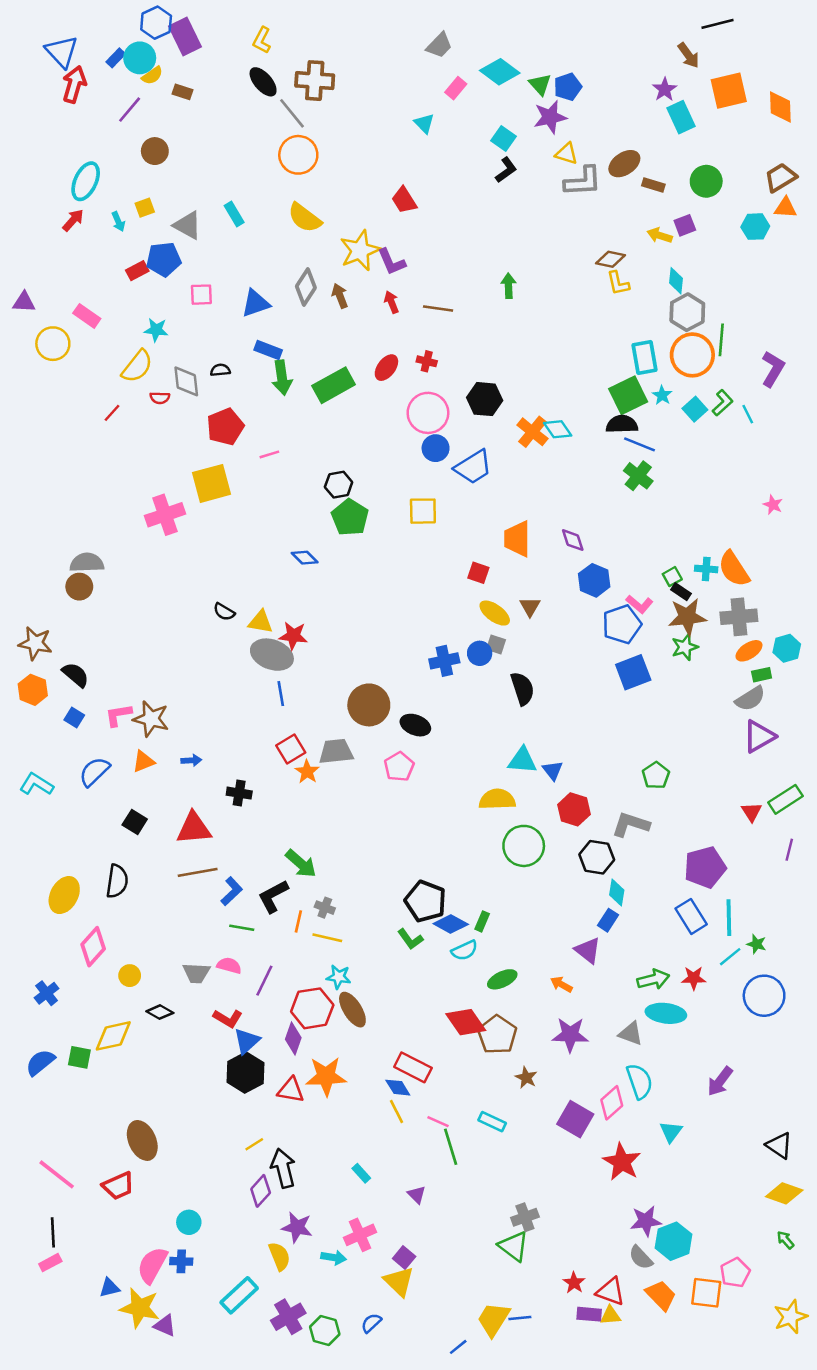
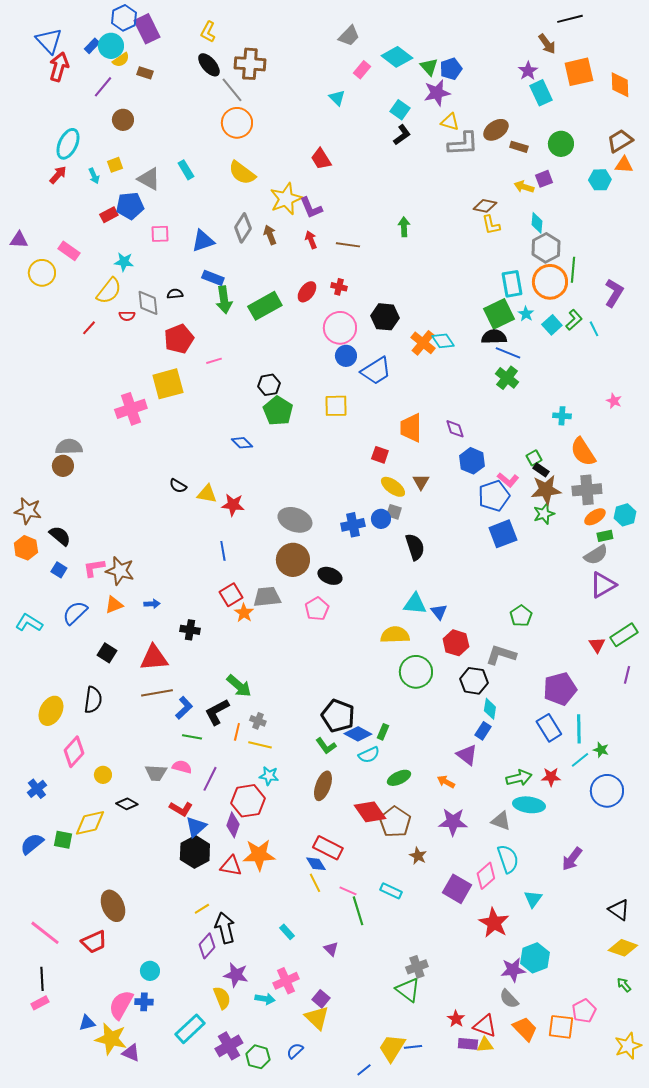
cyan cross: (706, 569) -> (562, 416), moved
gray ellipse: (272, 655) -> (295, 520), moved
brown ellipse: (352, 1010) -> (323, 786), moved, turned 52
cyan hexagon: (673, 1241) -> (535, 958), moved

